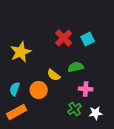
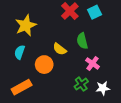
green semicircle: (76, 67) -> (82, 41), turned -91
cyan semicircle: (15, 89) -> (20, 52), moved
pink cross: (86, 89) -> (93, 63), turned 32

